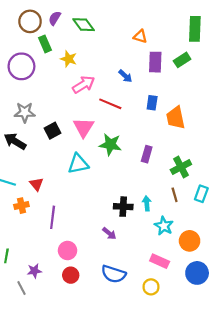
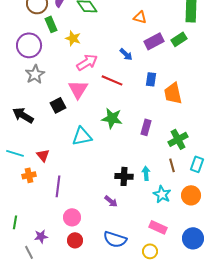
purple rectangle: (155, 62) -> (154, 41), turned 60
gray star: (25, 112) -> (35, 74), moved, turned -30
pink triangle: (84, 127) -> (78, 89), moved
orange circle: (190, 241) -> (191, 195), moved

